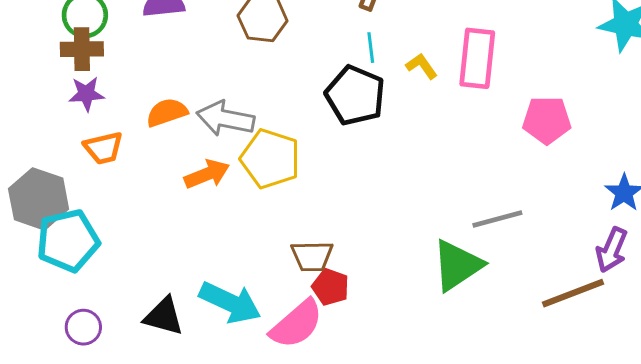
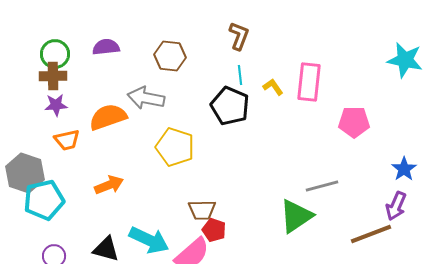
orange semicircle: (167, 112) -> (108, 117), size x1.4
gray arrow: (225, 119) -> (146, 98), moved
orange arrow: (207, 174) -> (109, 185), moved

